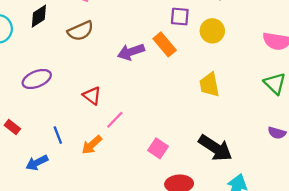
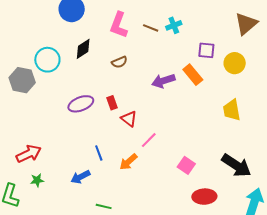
brown semicircle: (80, 31) -> (119, 62), size x0.7
red rectangle: (12, 127) -> (112, 103), moved, turned 32

